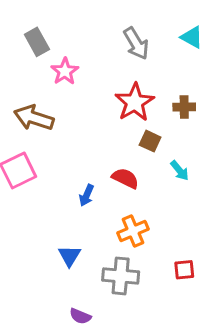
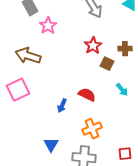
red star: (135, 102) -> (93, 46), size x0.7
brown square: (150, 141) -> (107, 64), moved

